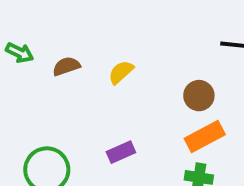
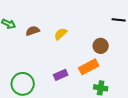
orange rectangle: (205, 137) -> (89, 67), moved

